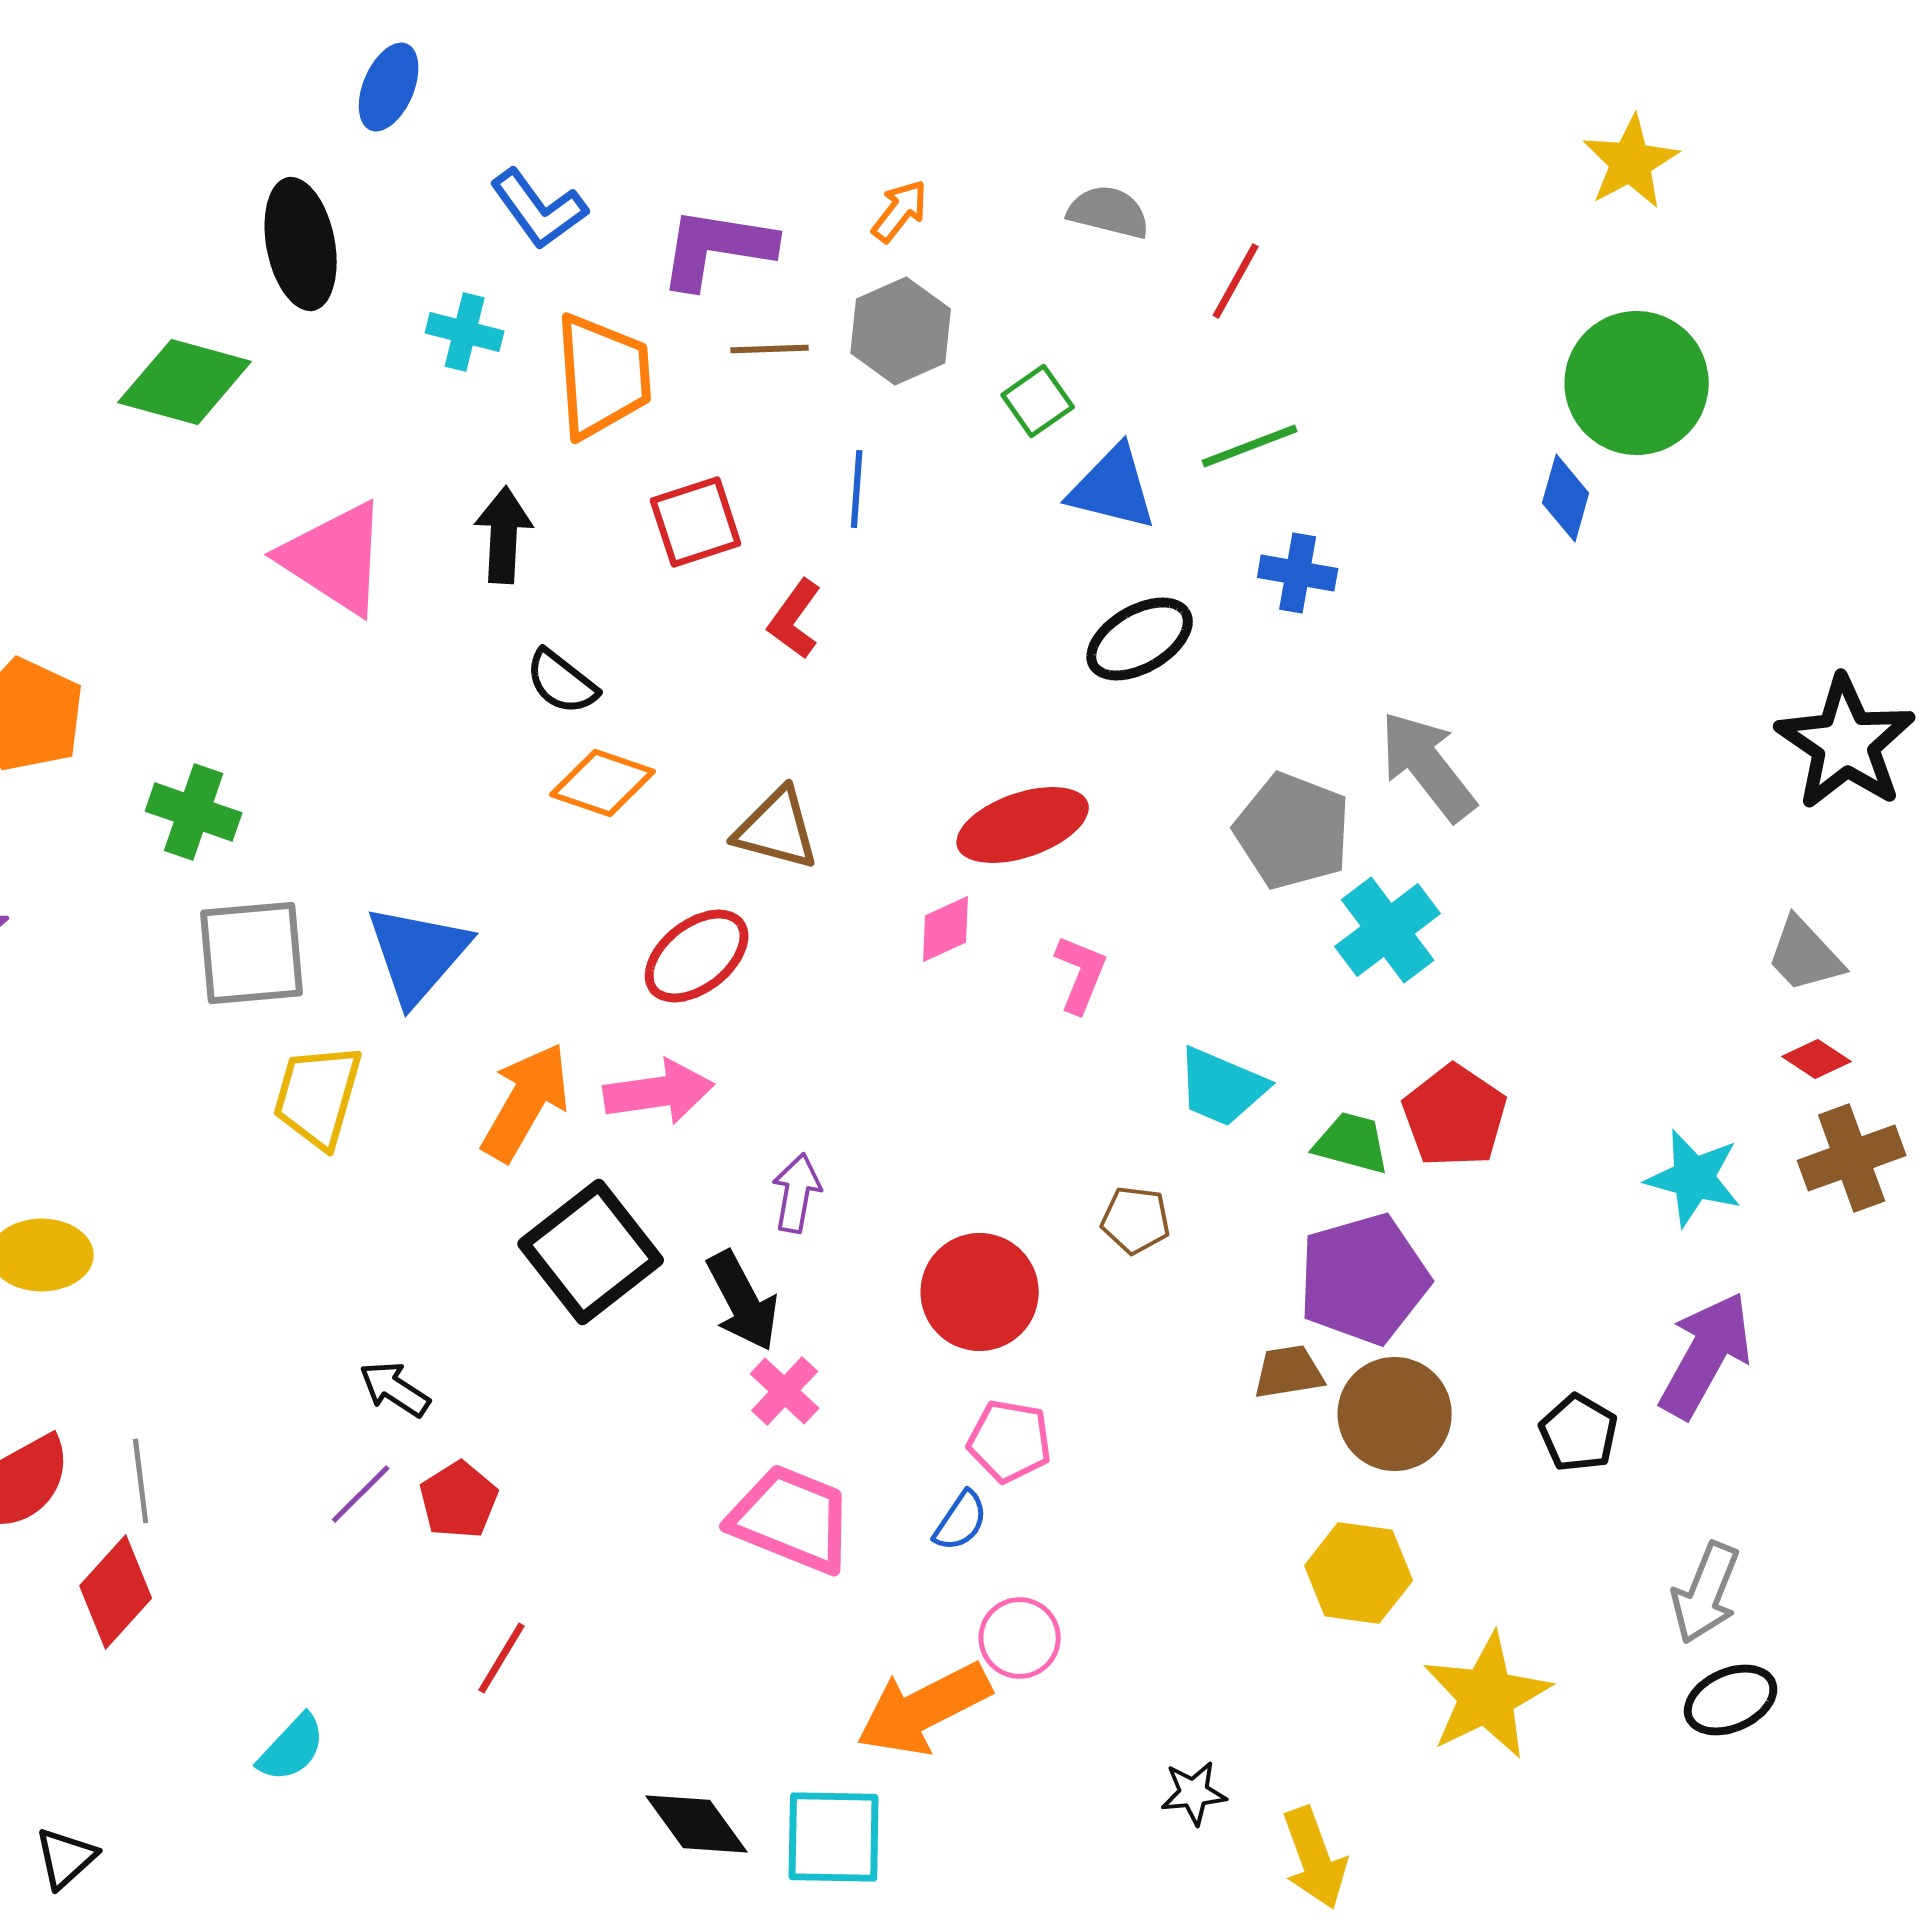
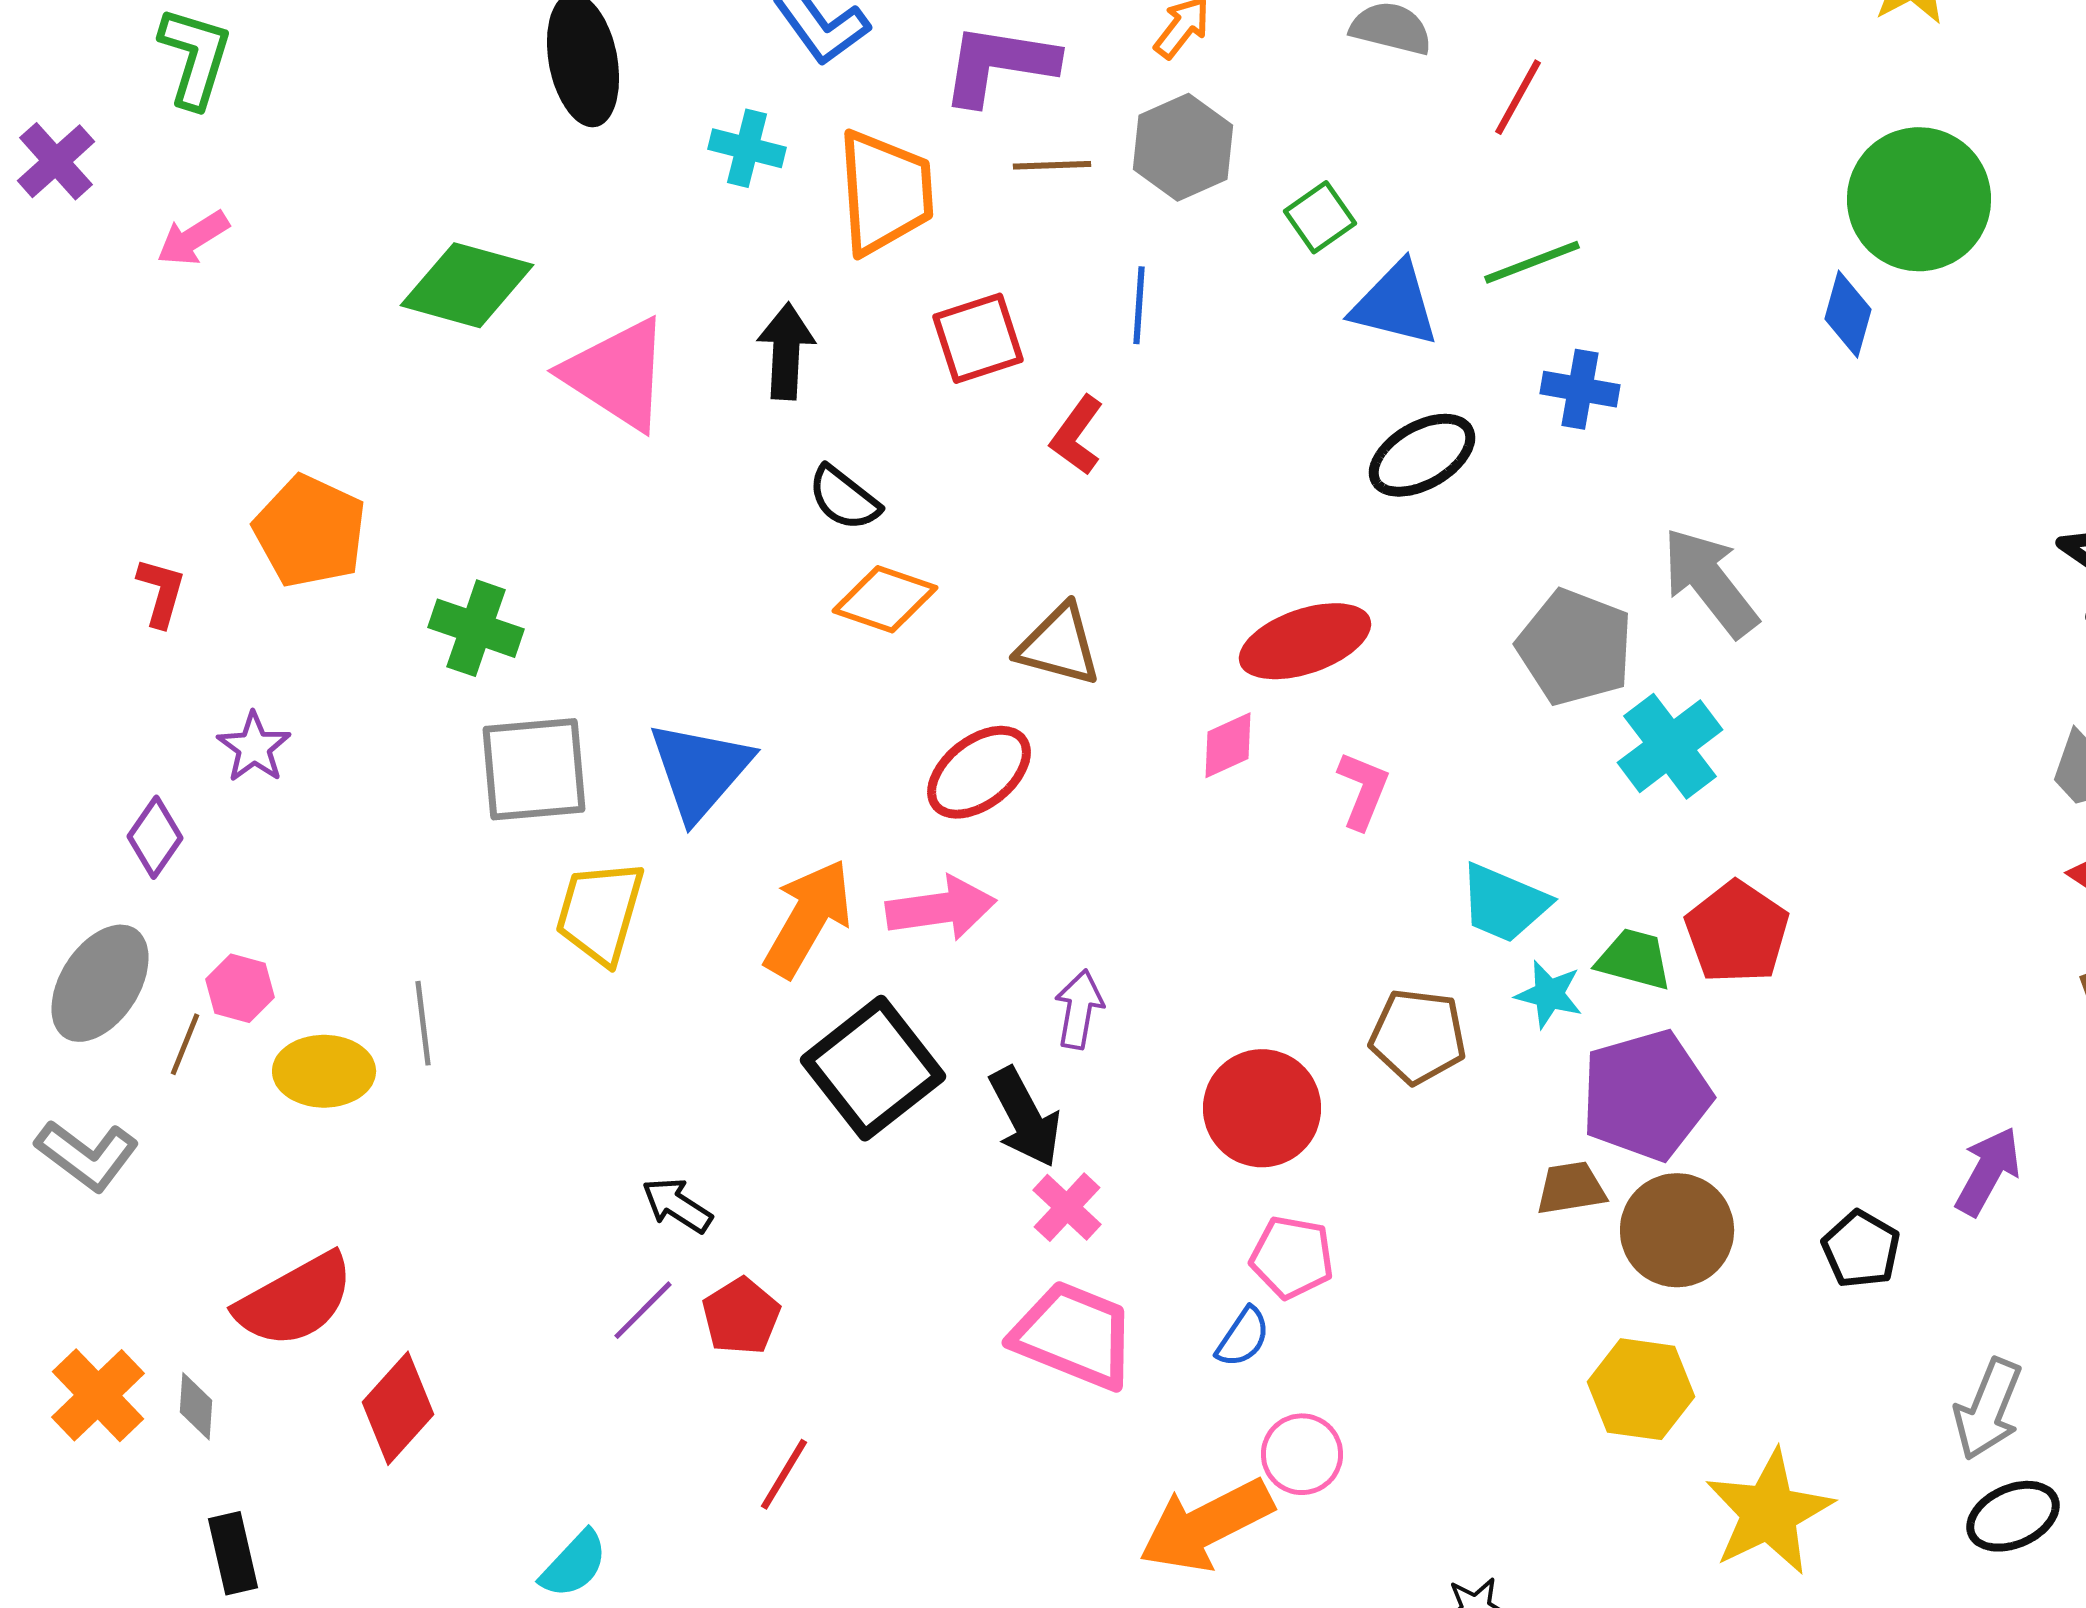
green diamond: (185, 382) -> (467, 285), moved
cyan star: (1694, 1178) -> (1549, 994), moved, size x0.7
brown pentagon: (1136, 1220) -> (1418, 1036), size x1.4
purple arrow: (1706, 1355) -> (1988, 1171), size x0.7
gray line: (141, 1481) -> (423, 1023), moved

